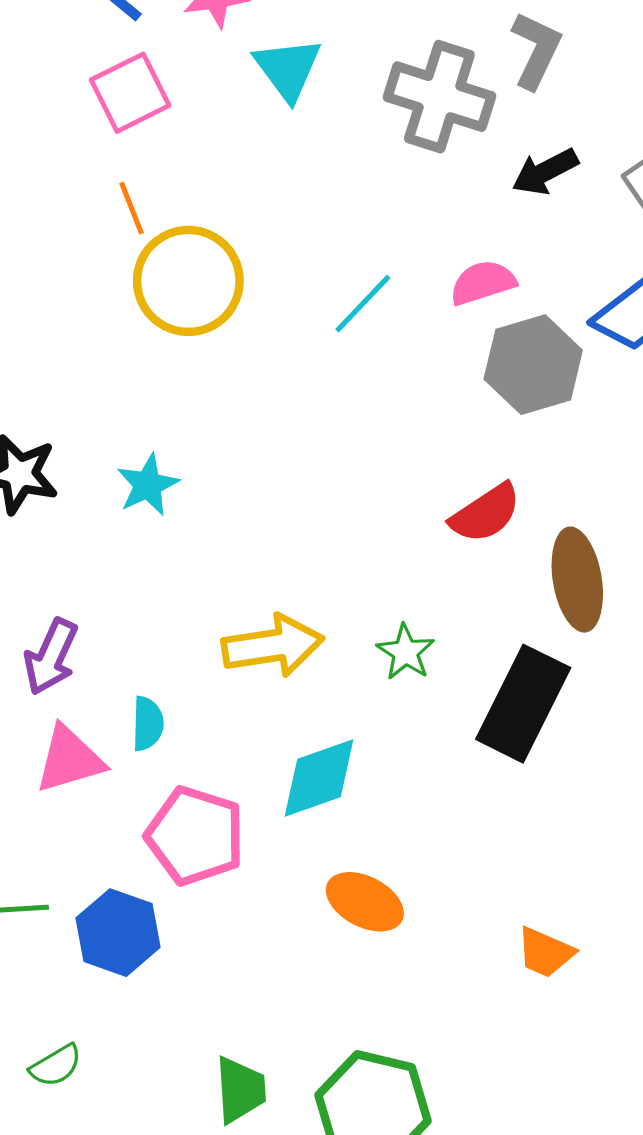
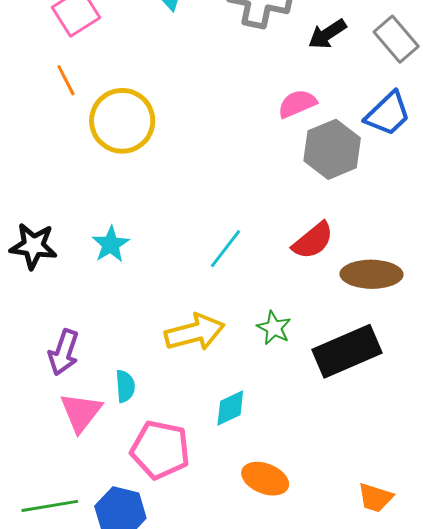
orange line: (131, 208) -> (66, 80), moved
cyan line: (363, 304) -> (225, 249), moved
brown ellipse: (577, 580) -> (371, 274), turned -74
black rectangle: (523, 704) -> (347, 351), turned 46
pink triangle: (69, 759) -> (81, 412), turned -30
cyan diamond: (319, 778) -> (230, 408), size x0.7

